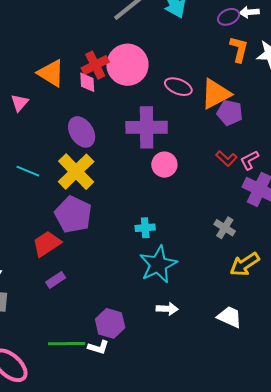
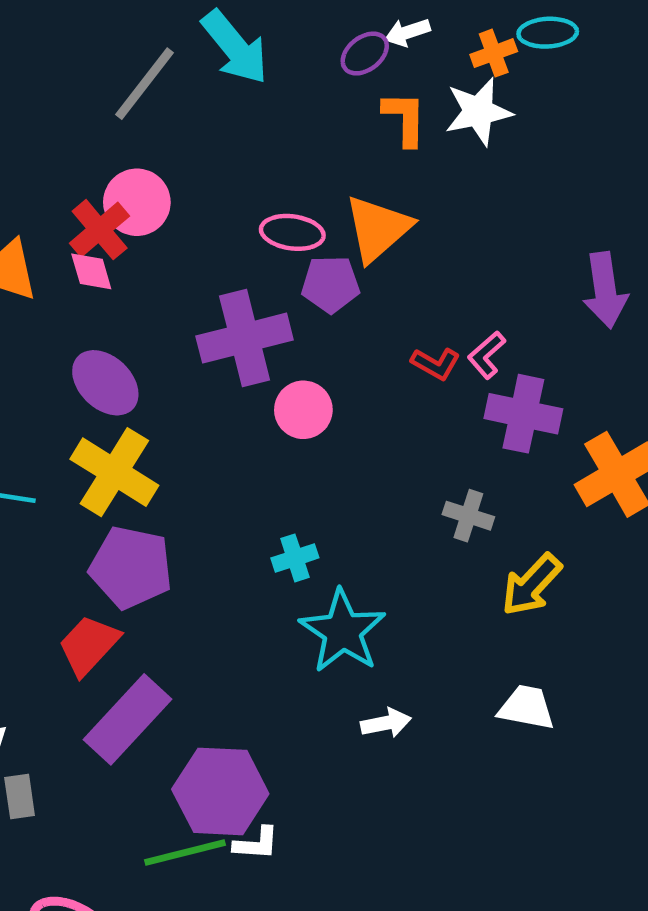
pink circle: (127, 65) -> (137, 202), moved, size x0.7
purple pentagon: (230, 113) -> (331, 284), moved
purple rectangle: (56, 280) -> (127, 719), size x2.0
purple hexagon: (110, 323) -> (220, 791), moved, size x1.4

